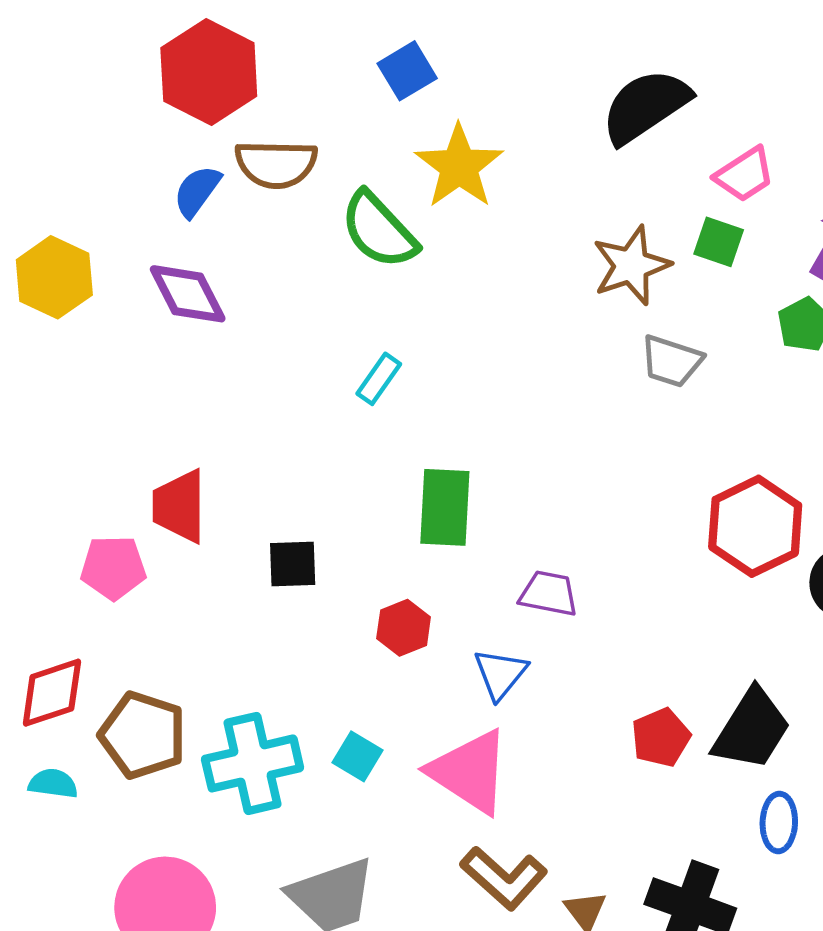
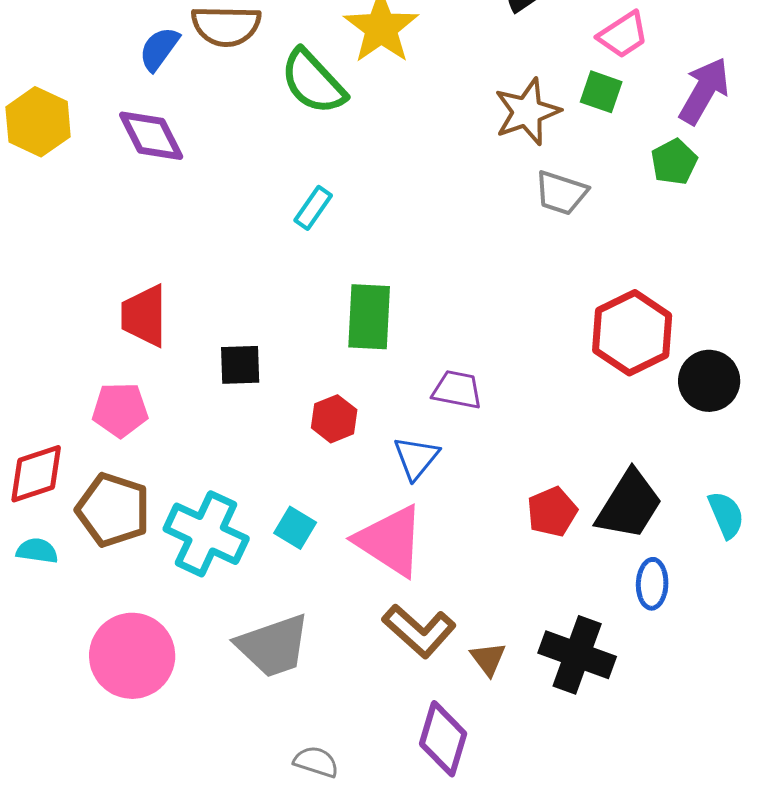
pink pentagon: (113, 568) -> (120, 410), moved
cyan cross: (253, 763) -> (206, 534), turned 38

